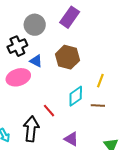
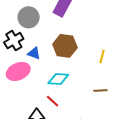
yellow line: (100, 81) -> (102, 56), moved
cyan diamond: (76, 96) -> (58, 79), moved, turned 45

